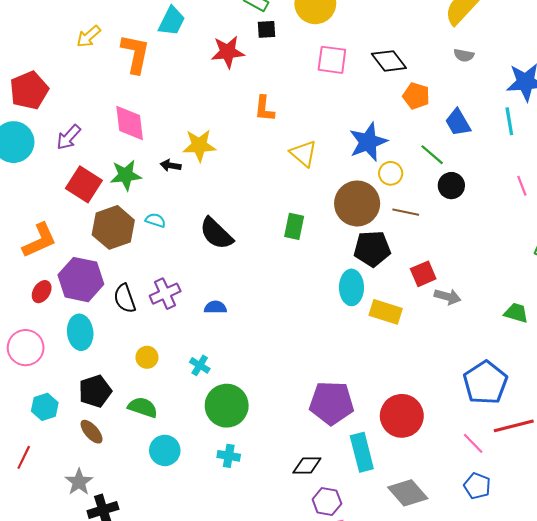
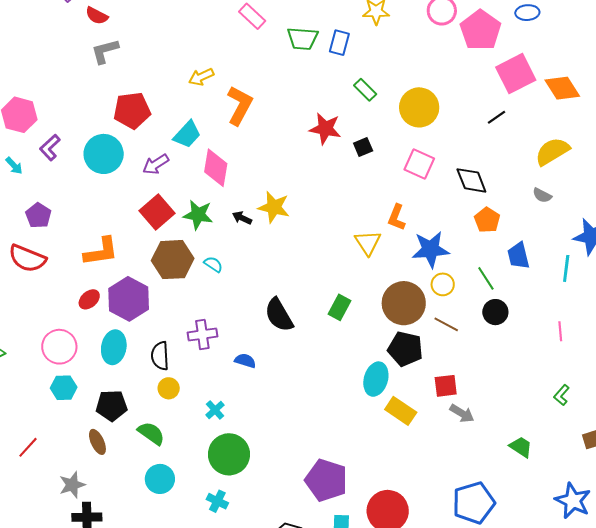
cyan trapezoid: (172, 21) -> (187, 134), moved
black square: (266, 29) -> (363, 147), moved, turned -36
orange L-shape: (264, 109) -> (397, 217), moved
black semicircle: (216, 234) -> (279, 315), moved
black semicircle: (125, 298) -> (160, 356), moved
cyan hexagon: (45, 407) -> (64, 388), moved

